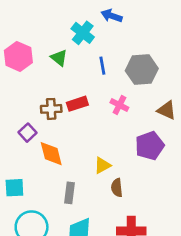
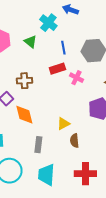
red rectangle: (77, 104) -> (57, 69), moved

